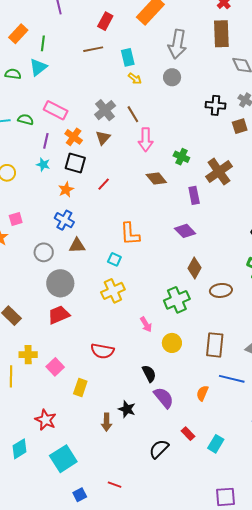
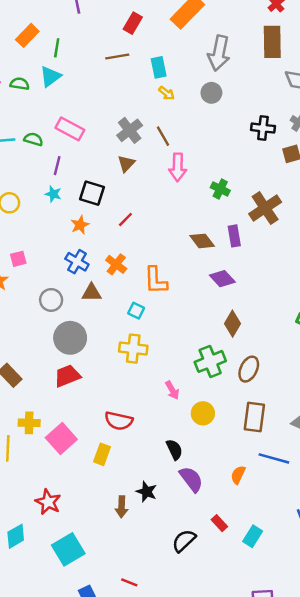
orange cross: (74, 137) -> (116, 264), moved
brown diamond: (156, 179) -> (202, 241), moved
brown ellipse: (221, 290) -> (249, 369), moved, turned -60
yellow cross: (113, 291) -> (133, 349), turned 30
pink square: (55, 367) -> (61, 438), size x1.4
yellow rectangle: (80, 388) -> (102, 454), moved

